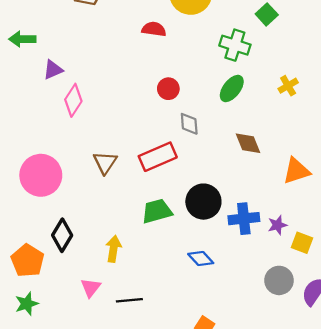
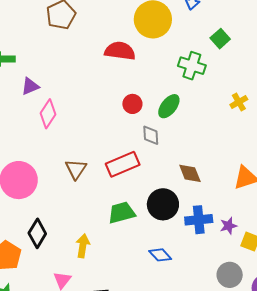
red semicircle: (154, 29) -> (120, 51), size x1.4
green ellipse: (232, 88) -> (169, 106), moved
brown diamond: (248, 143) -> (190, 173), moved

